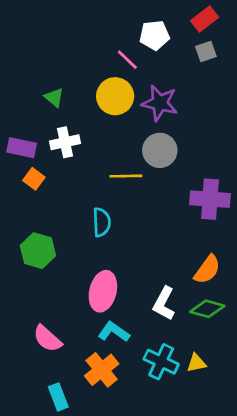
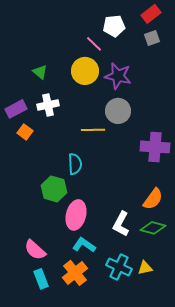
purple rectangle: (22, 148) -> (16, 109), turned -40
green hexagon: (38, 251) -> (54, 189), moved
cyan rectangle: (58, 397) -> (41, 279), moved

